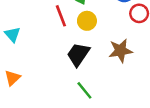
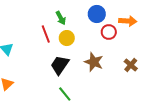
brown star: (120, 51) -> (94, 62), turned 30

